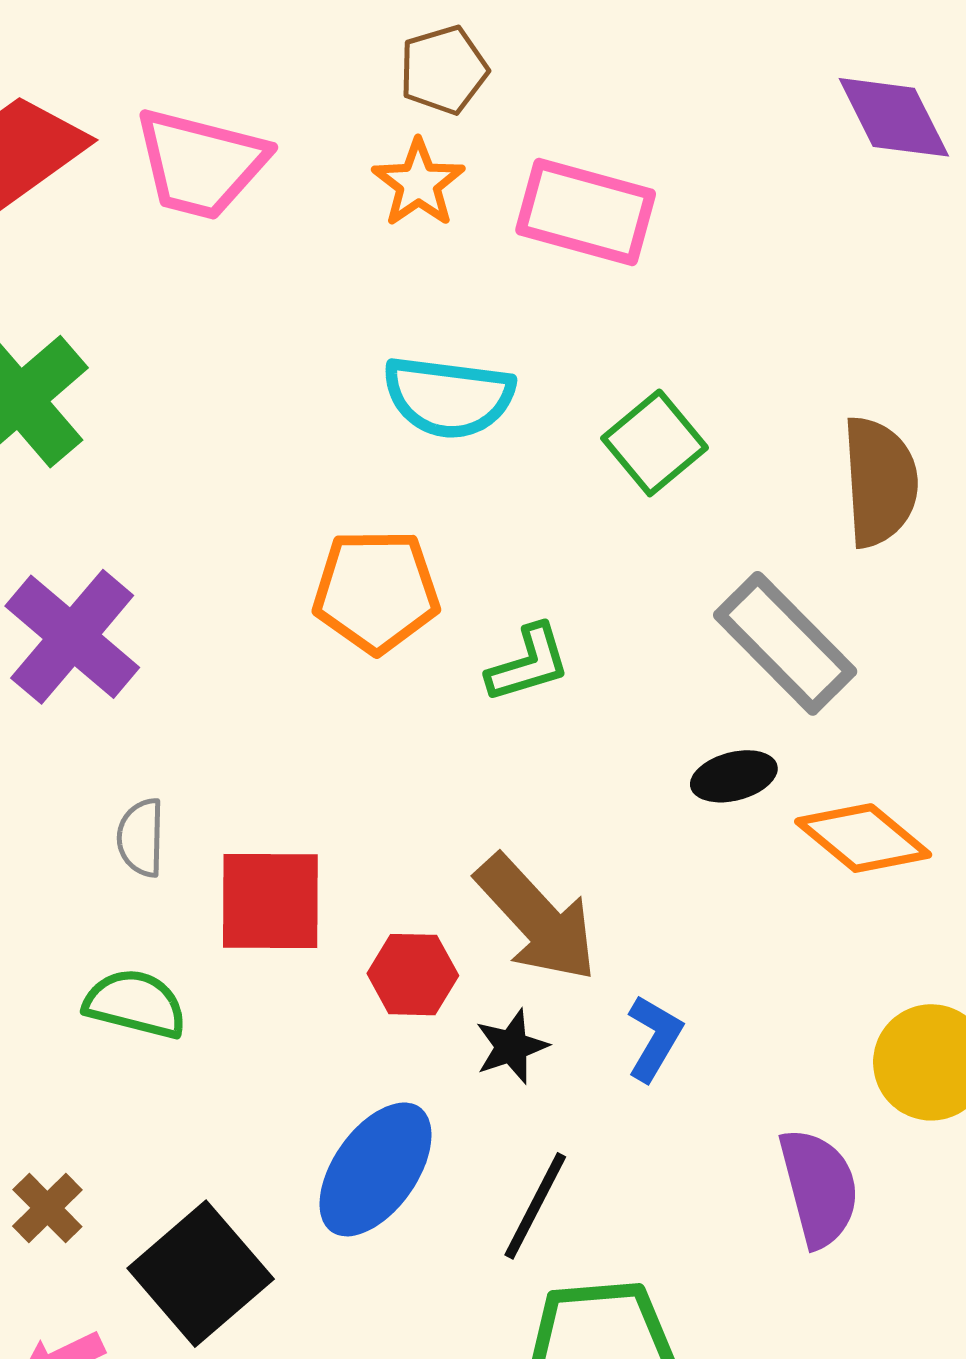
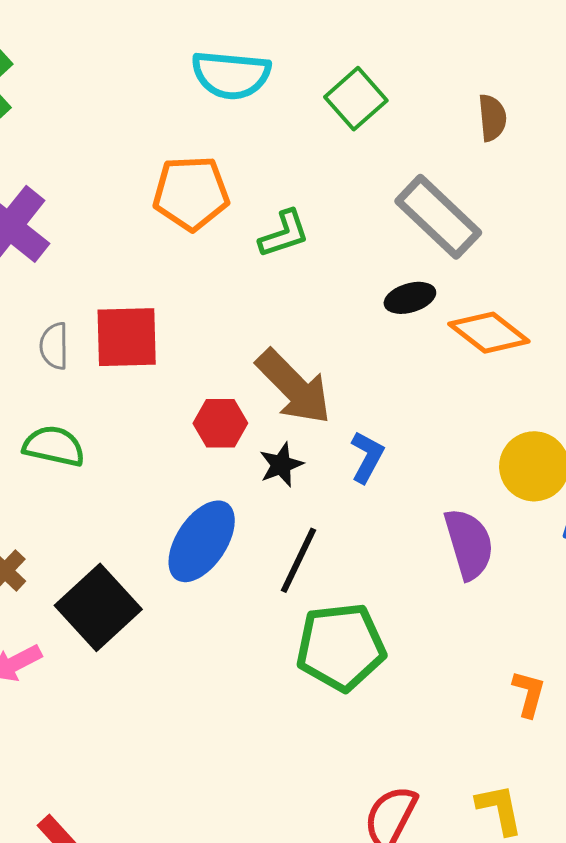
brown semicircle: (880, 482) -> (492, 118), size x0.6
red square: (270, 901) -> (127, 337), moved

